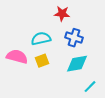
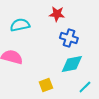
cyan semicircle: (41, 39) -> (20, 25), moved
yellow square: (42, 61) -> (46, 85), moved

